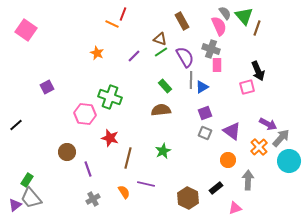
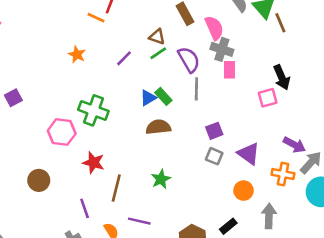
pink semicircle: (219, 26) -> (214, 28), moved
brown line: (257, 28) -> (280, 23), turned -42
blue triangle: (202, 87) -> (148, 98), moved
orange cross: (259, 147) -> (283, 174), turned -36
purple line: (88, 169) -> (85, 208), moved

